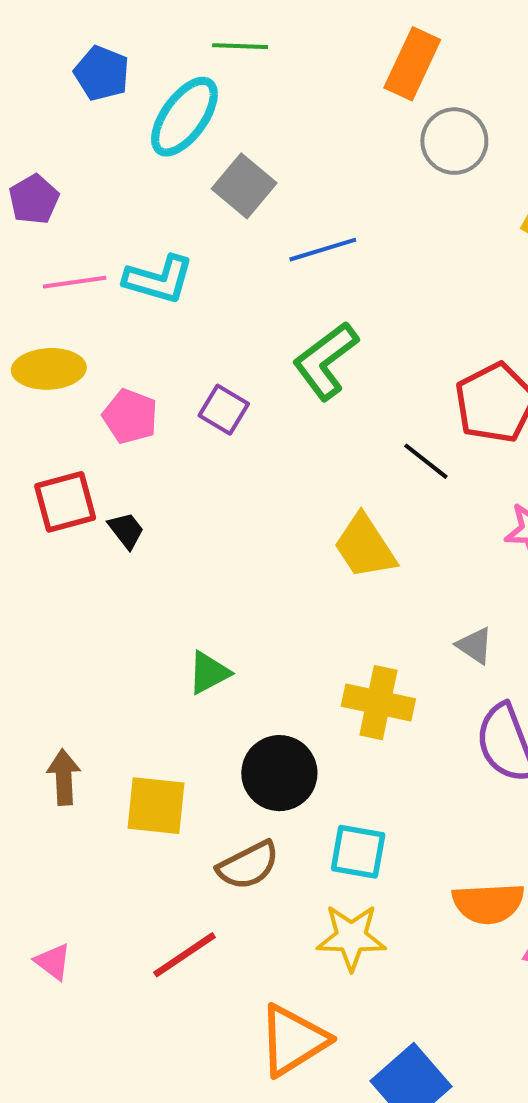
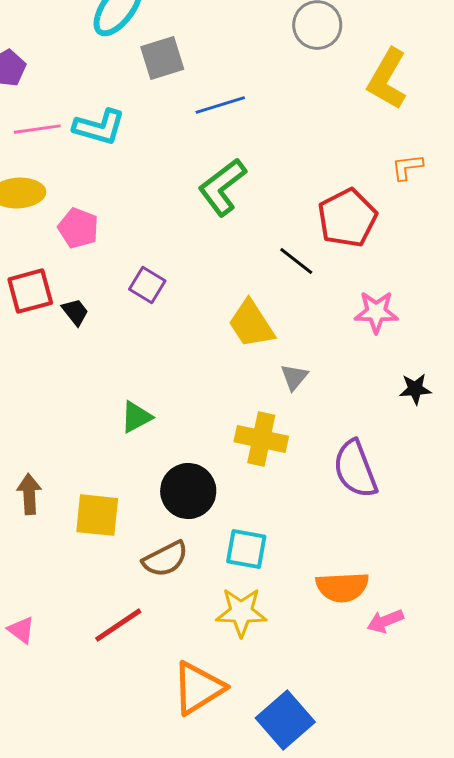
gray square: (244, 186) -> (162, 58), turned 33
purple square: (224, 410) -> (147, 285), moved
gray triangle: (475, 646) -> (294, 377), moved, turned 36

